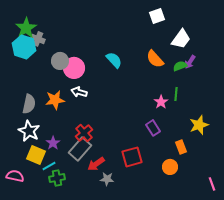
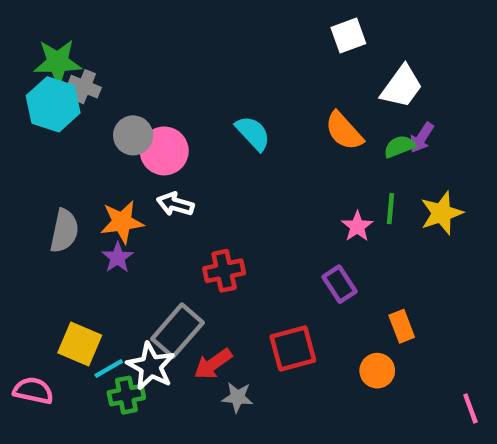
green star: (26, 28) -> (58, 62), turned 30
yellow star: (199, 125) -> (442, 213), moved
white star: (29, 131) -> (151, 366), moved
red cross: (84, 133) -> (224, 271), moved, turned 30
purple star: (53, 143) -> (118, 257), moved

